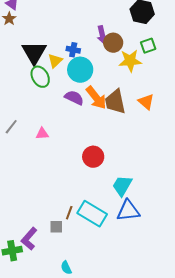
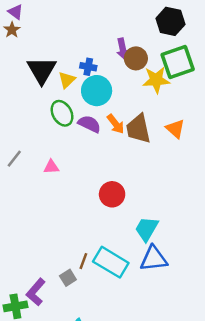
green square: (148, 46) -> (178, 62), size x1.8
green ellipse: (40, 77) -> (62, 113), moved
orange arrow: (96, 98) -> (116, 124), size x0.7
gray square: (56, 227) -> (68, 278), turned -32

